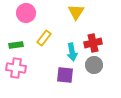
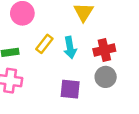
cyan arrow: (72, 52) -> (70, 48), moved

